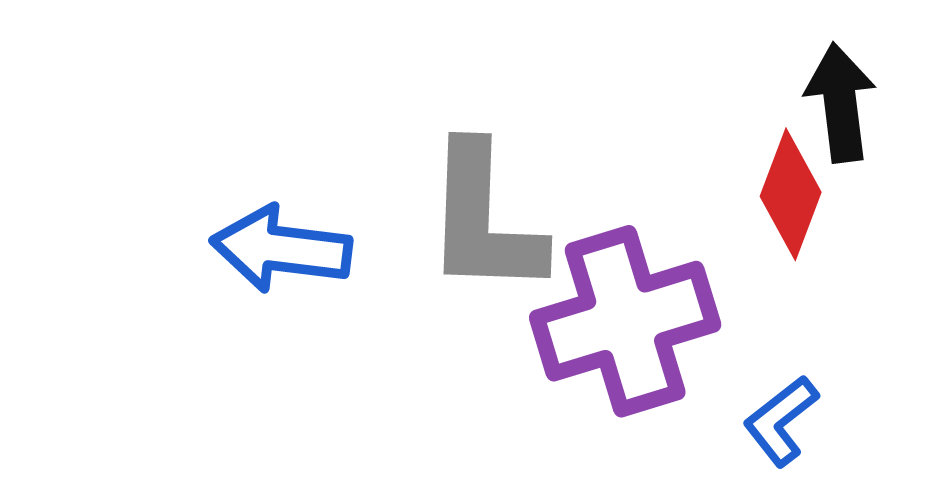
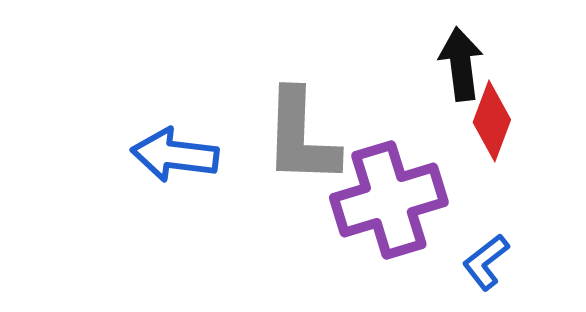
black arrow: (840, 103) -> (461, 64), moved

